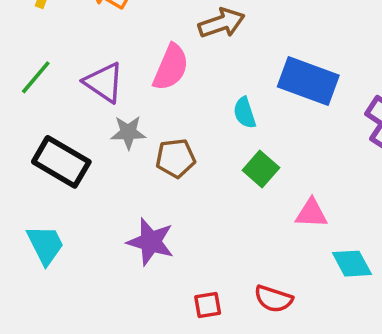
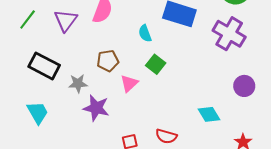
purple triangle: (104, 82) -> (66, 20), turned 35
gray star: (128, 132) -> (78, 84), moved
pink triangle: (311, 213) -> (129, 83), moved, turned -42

